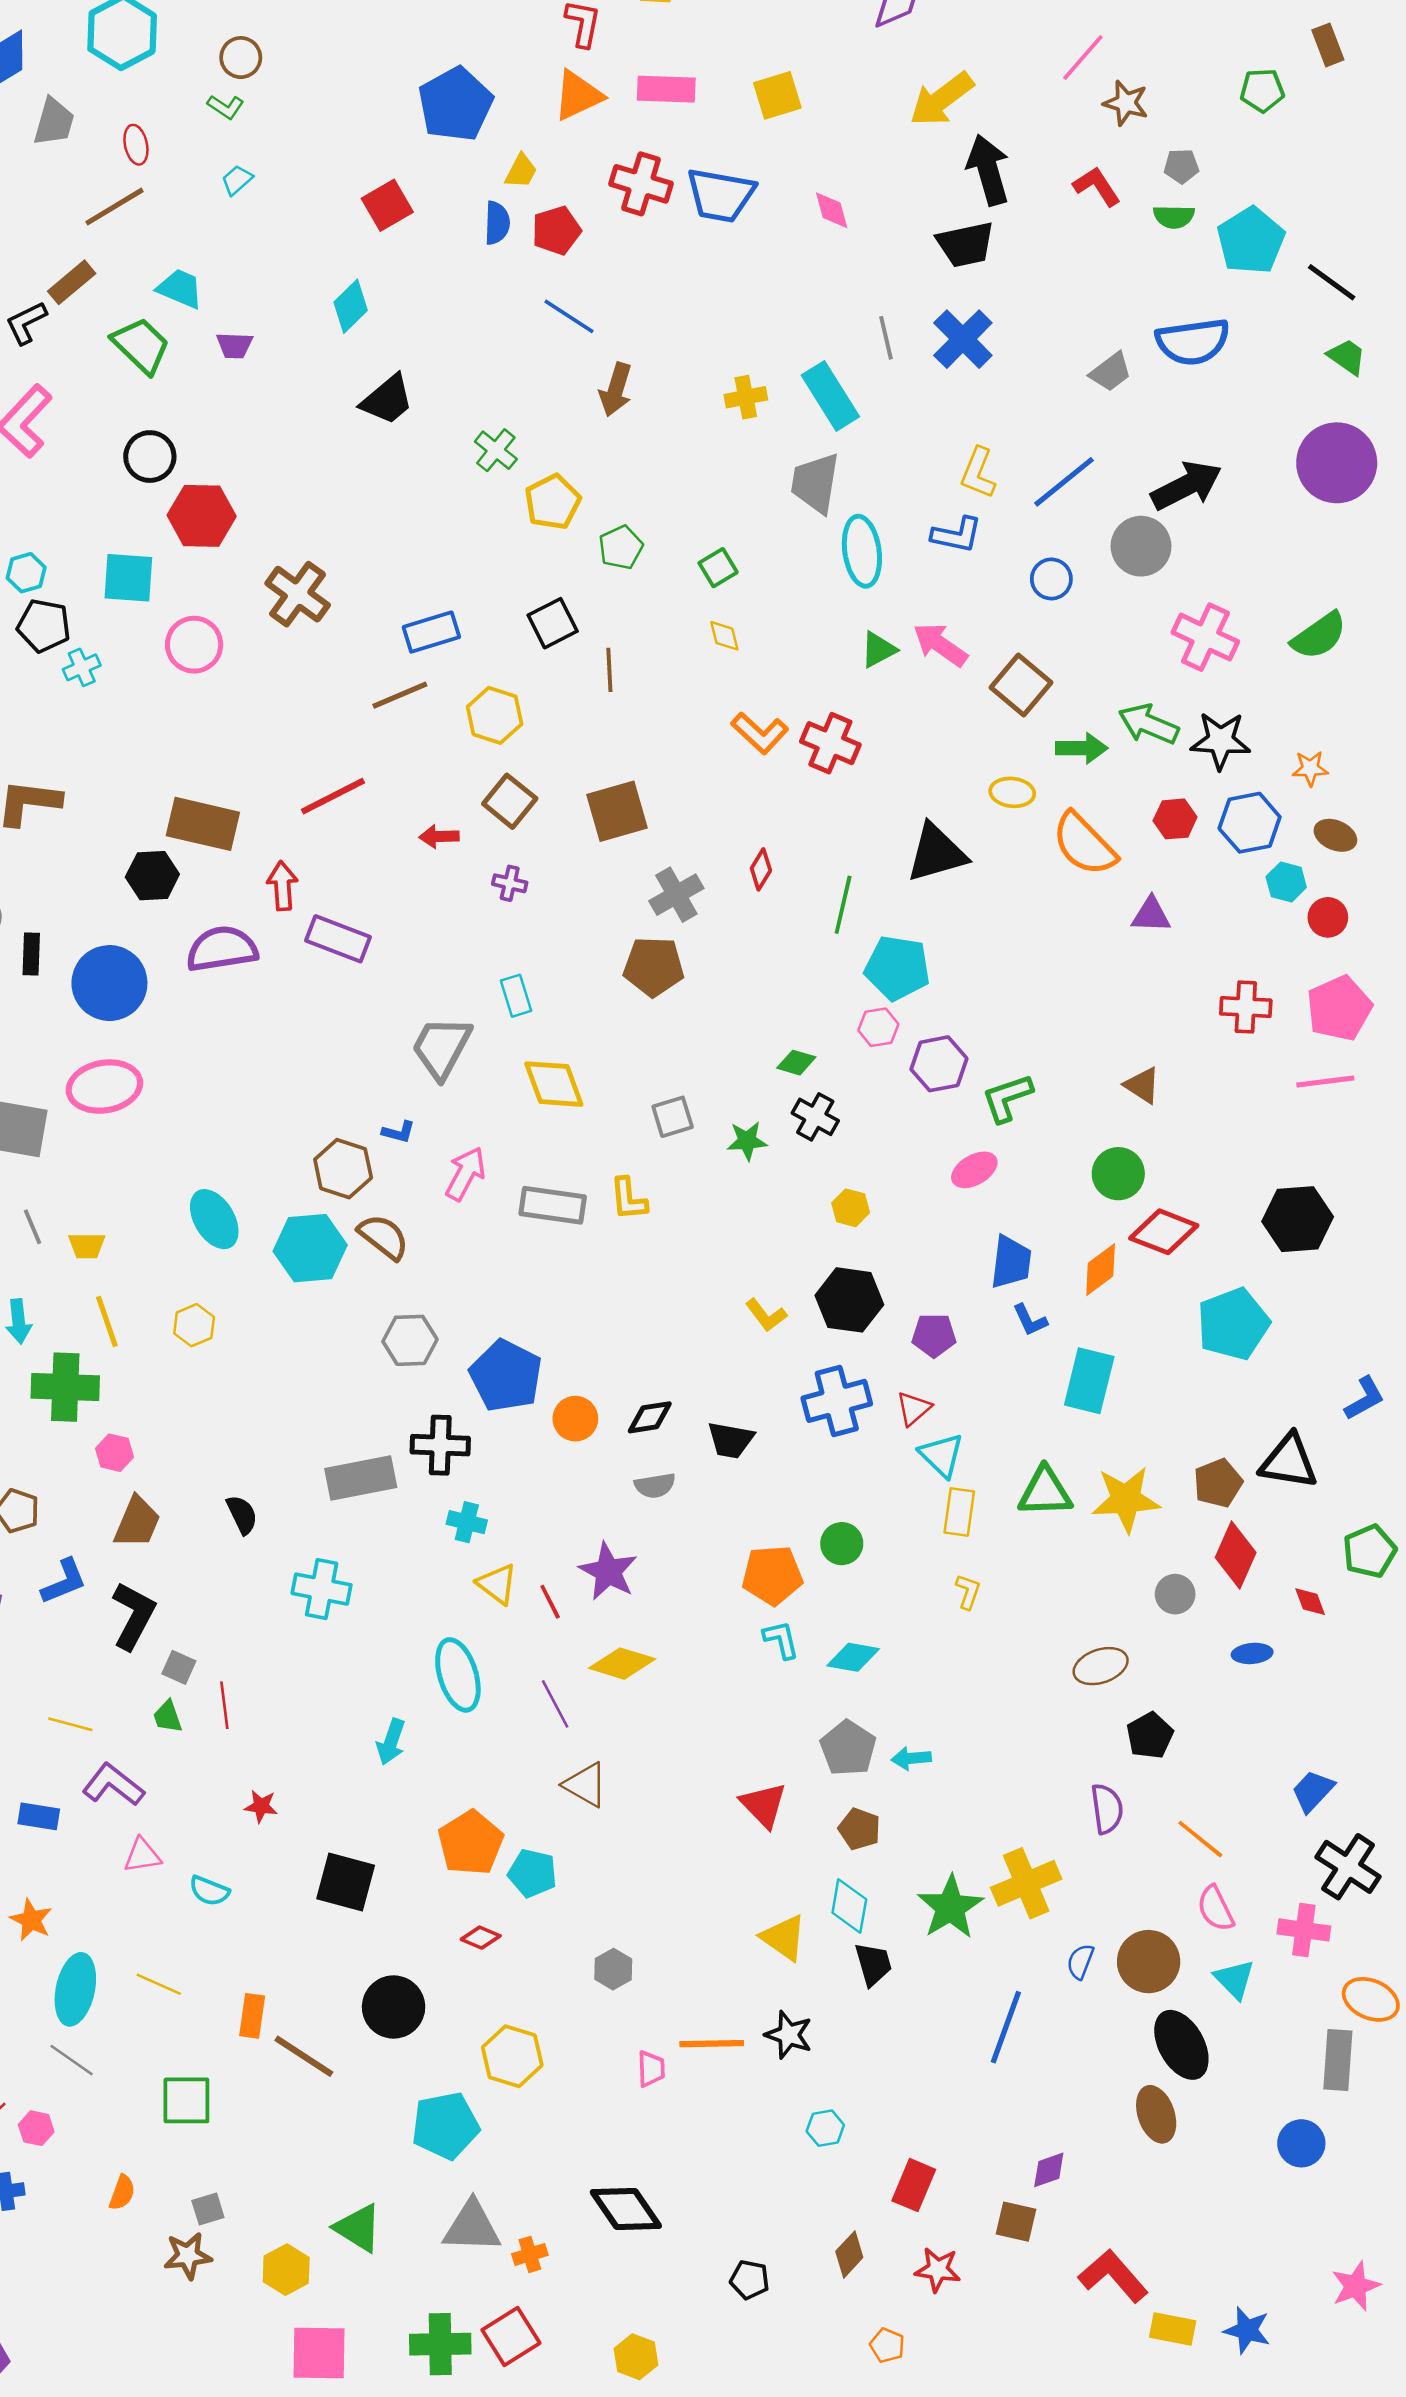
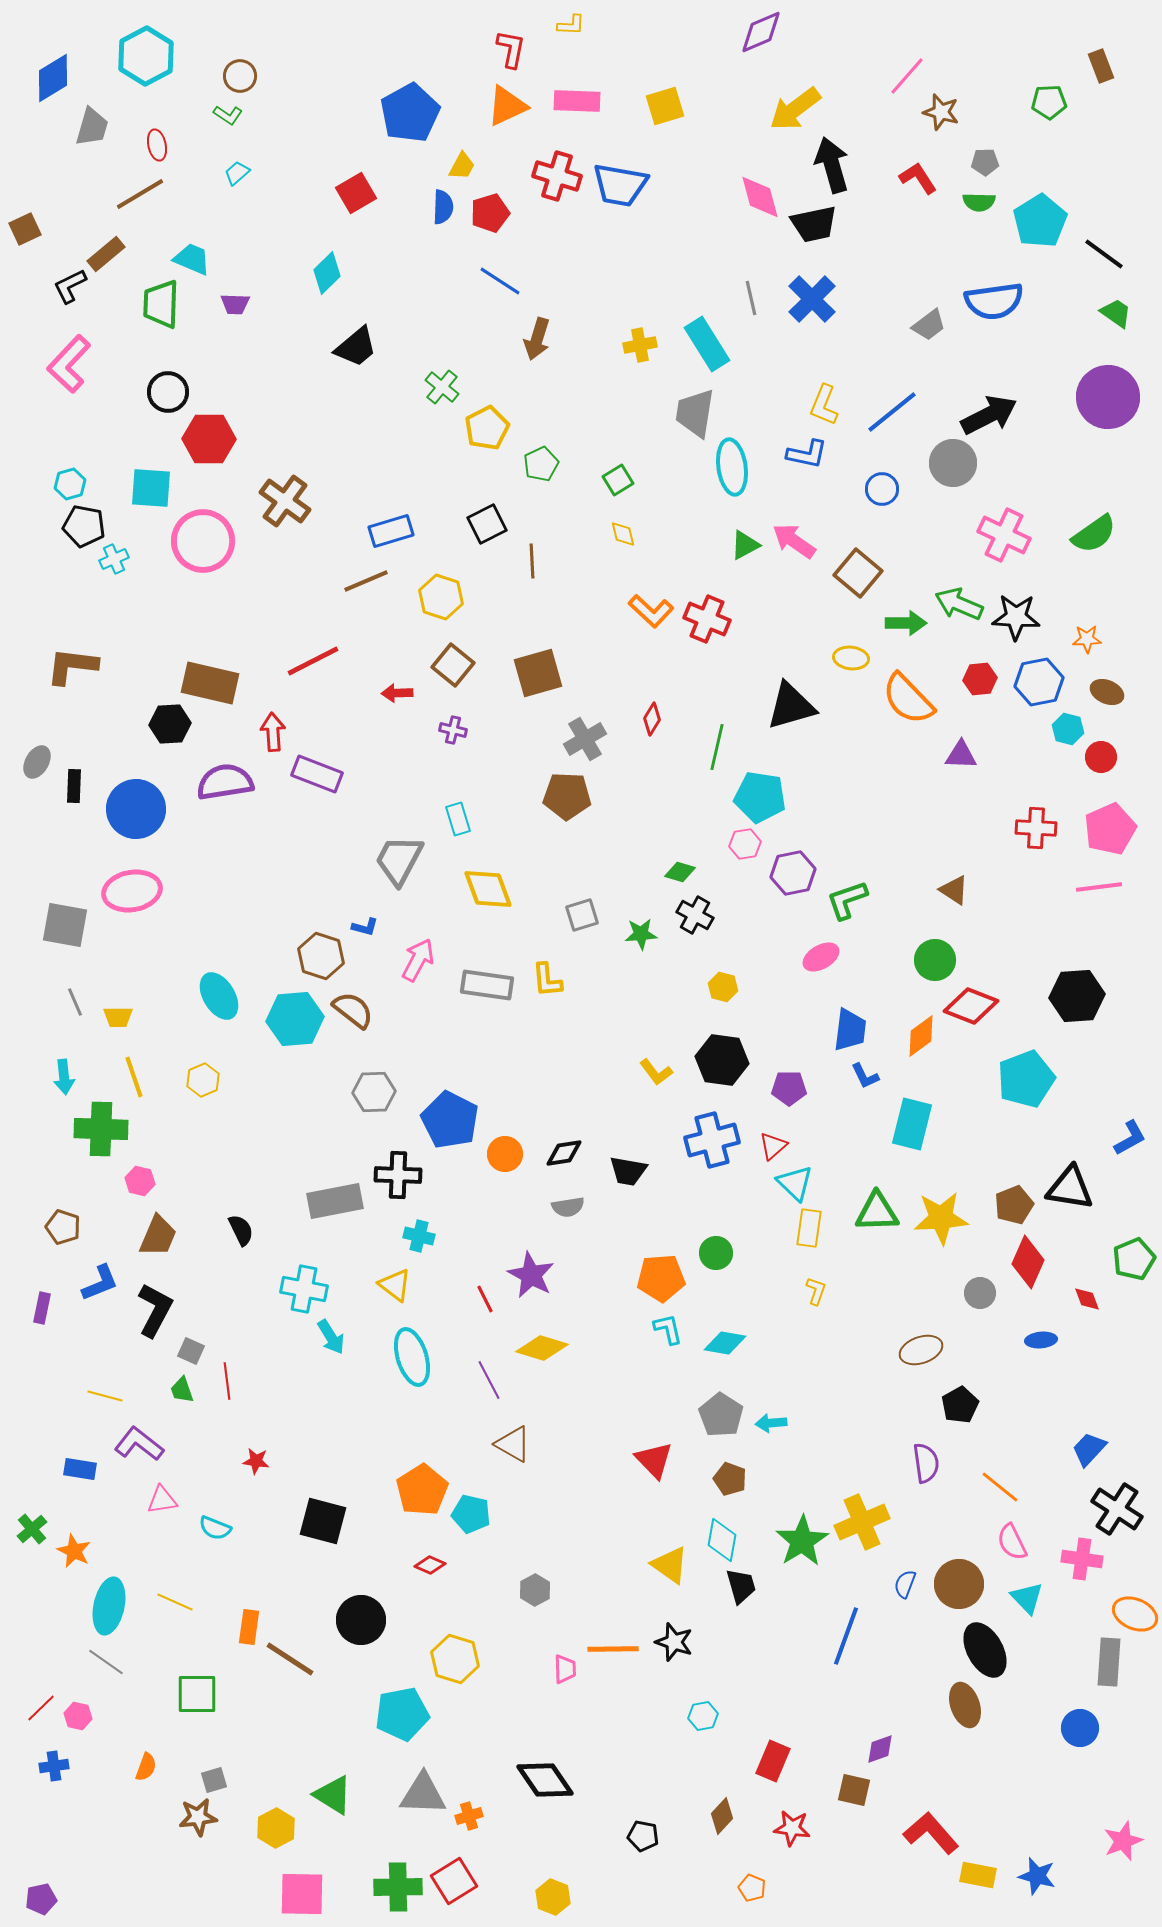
pink diamond: (832, 210) -> (760, 197), moved, size x1.4
green trapezoid: (141, 345) -> (161, 304), turned -132
pink circle: (194, 645) -> (203, 541), size x1.4
yellow triangle: (497, 1584) -> (395, 1285), moved
cyan arrow: (391, 1742) -> (331, 1337), moved, turned -51

